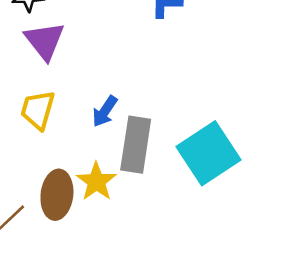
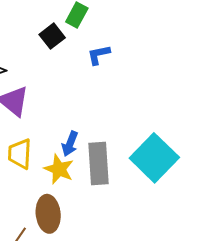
yellow star: (96, 182) -> (59, 169), moved

